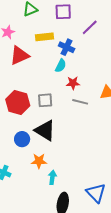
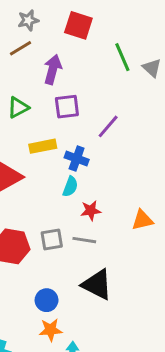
gray line: (80, 102) -> (84, 240), moved
black triangle: (45, 130) -> (97, 285), moved
blue circle: (22, 139) -> (47, 300), moved

